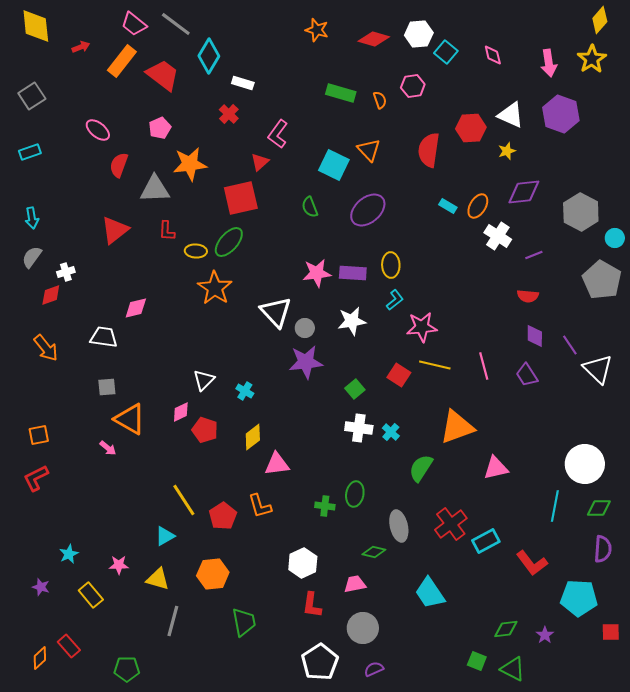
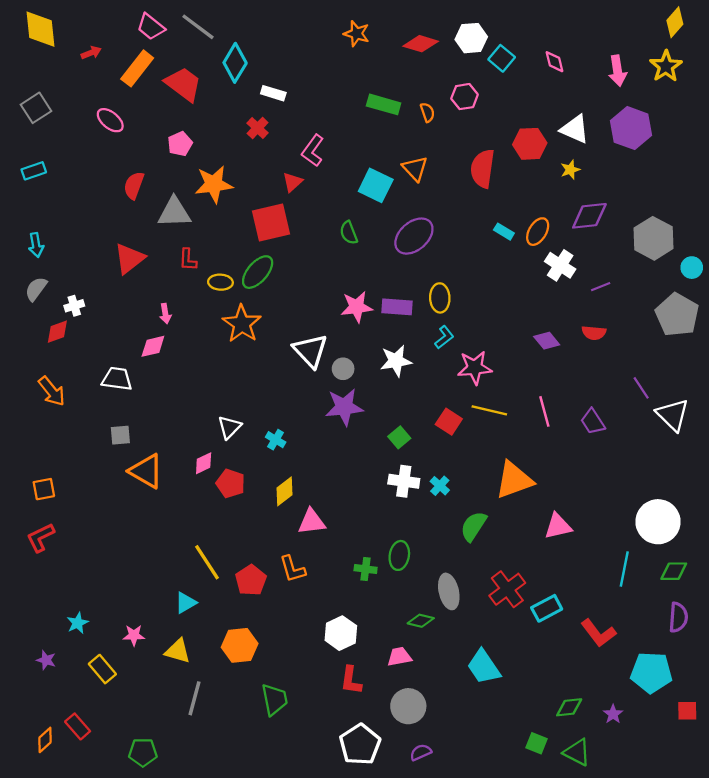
pink ellipse: (98, 130) -> (110, 120), moved
purple diamond: (535, 336) -> (547, 341), moved, turned -40
pink arrow: (108, 448) -> (165, 314), moved, turned 42

